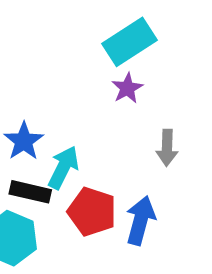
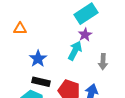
cyan arrow: (63, 168) -> (75, 51), moved

